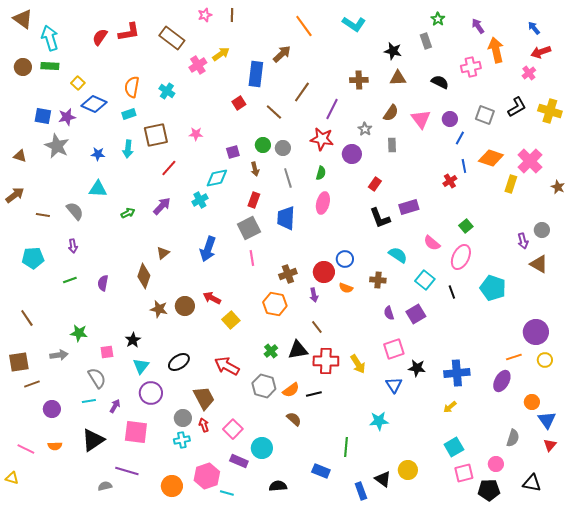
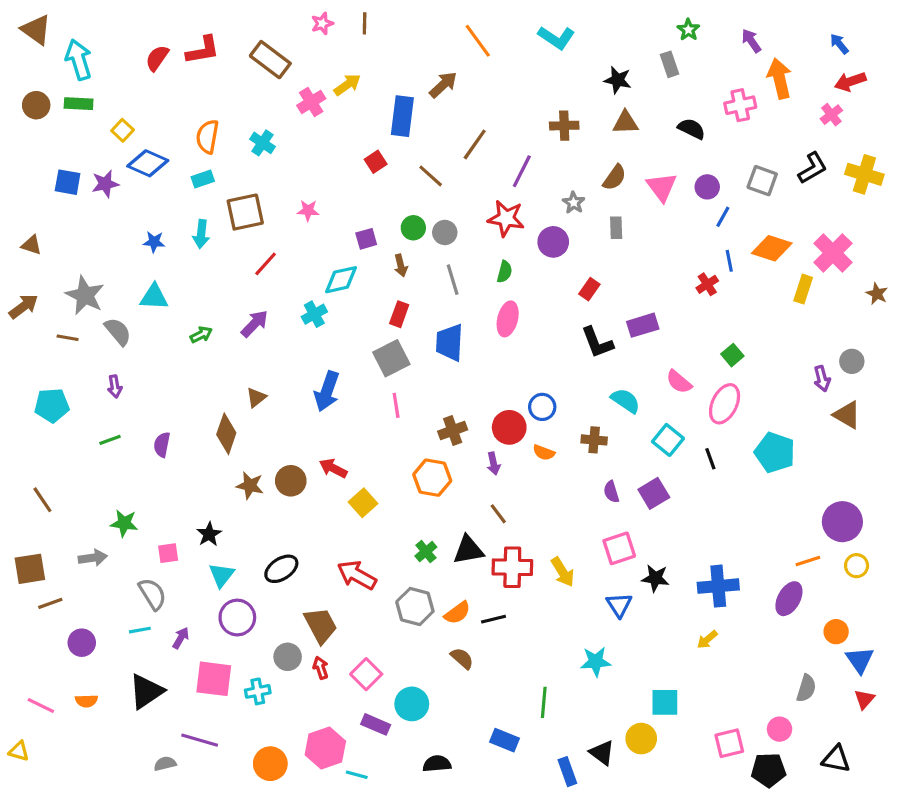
gray star: (57, 146) -> (85, 295), moved
cyan cross: (182, 440) -> (258, 691), moved
cyan square: (454, 447) -> (665, 702), moved, turned 30

